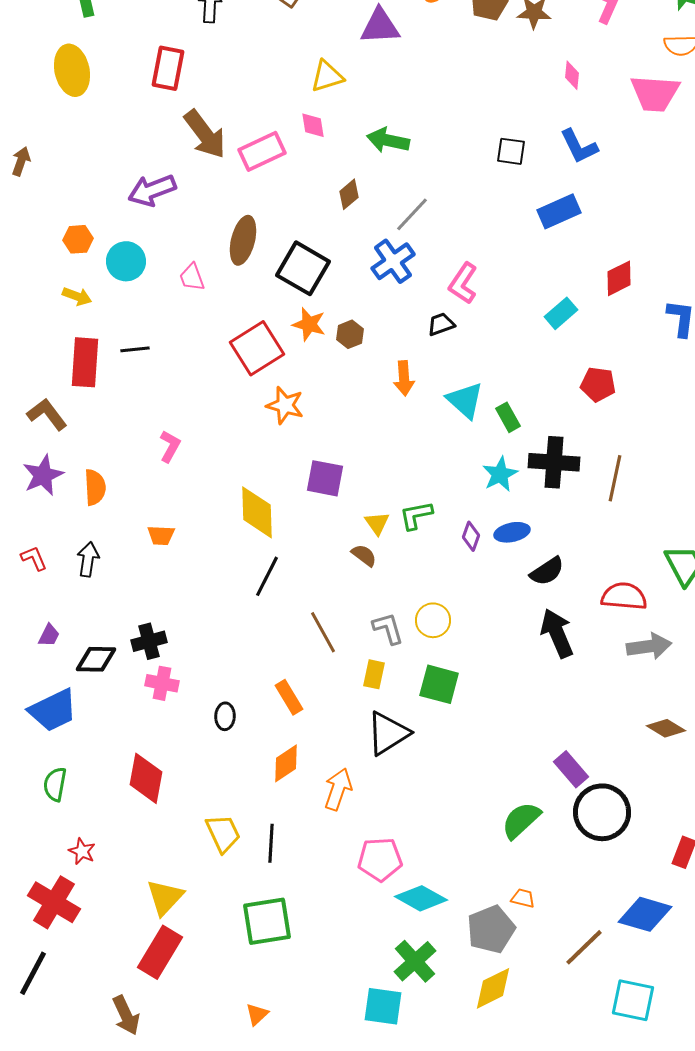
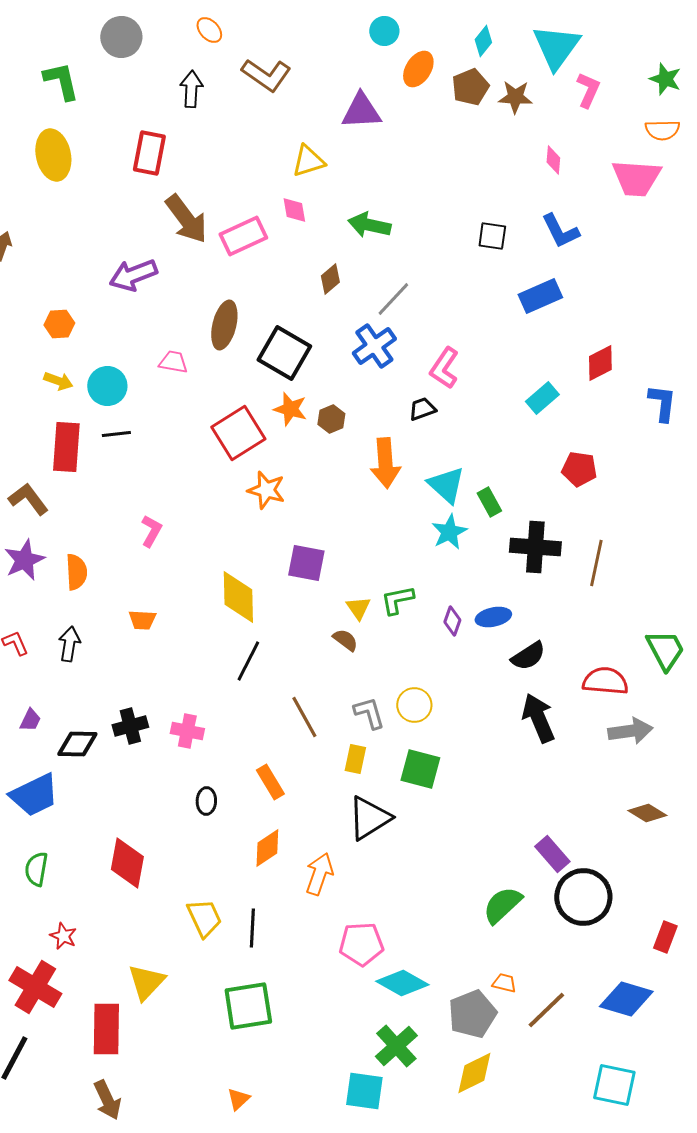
cyan circle: (126, 261) -> (107, 386), moved
pink trapezoid: (192, 277) -> (173, 362), turned 120
orange arrow: (404, 378) -> (385, 463), size x1.4
cyan star: (500, 474) -> (449, 532), moved
pink cross: (162, 683) -> (187, 731), moved
brown line: (584, 947) -> (546, 1010), moved
red rectangle: (160, 952) -> (106, 1029), moved, turned -30

